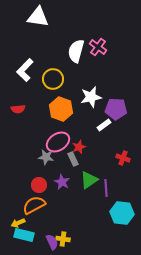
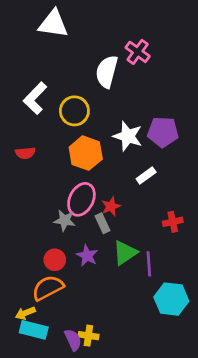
pink cross: (98, 47) -> (138, 52), moved
white star: (91, 97) -> (128, 136), turned 30
purple pentagon: (116, 109) -> (163, 132), moved
pink ellipse: (58, 142) -> (81, 199), turned -30
red cross: (123, 158) -> (173, 222), turned -32

